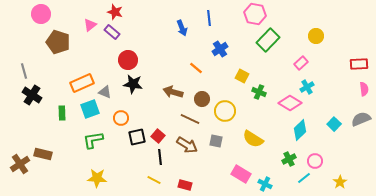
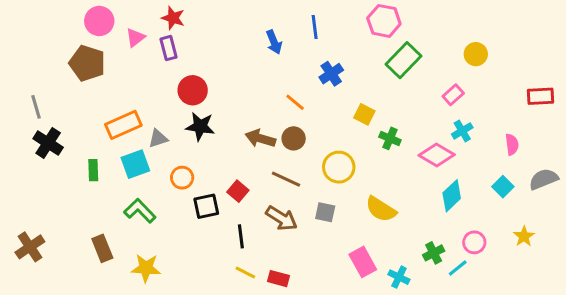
pink circle: (41, 14) -> (99, 21), moved
purple rectangle: (112, 32) -> (169, 48), turned 35
pink semicircle: (364, 89) -> (512, 144), moved
gray triangle: (105, 92) -> (158, 138), turned -40
brown circle: (202, 99) -> (294, 138), moved
red square: (158, 136) -> (238, 191), moved
green L-shape: (93, 140) -> (140, 211), turned 55
brown rectangle: (43, 154) -> (102, 248), moved, turned 54
green cross: (289, 159) -> (434, 253), moved
pink rectangle: (241, 174) -> (363, 262), turned 30
yellow line: (154, 180) -> (245, 273), moved
yellow star: (340, 182) -> (524, 236), moved

